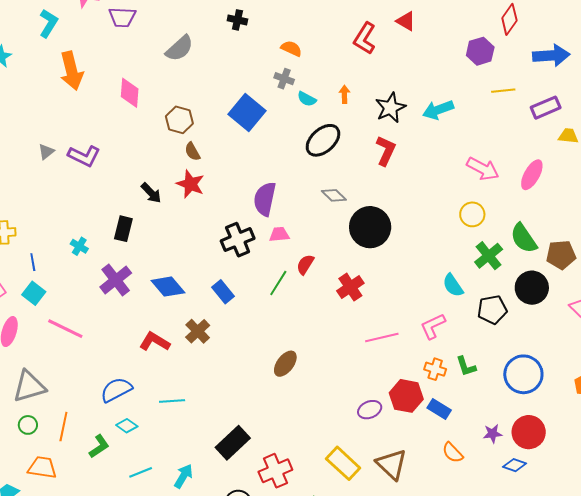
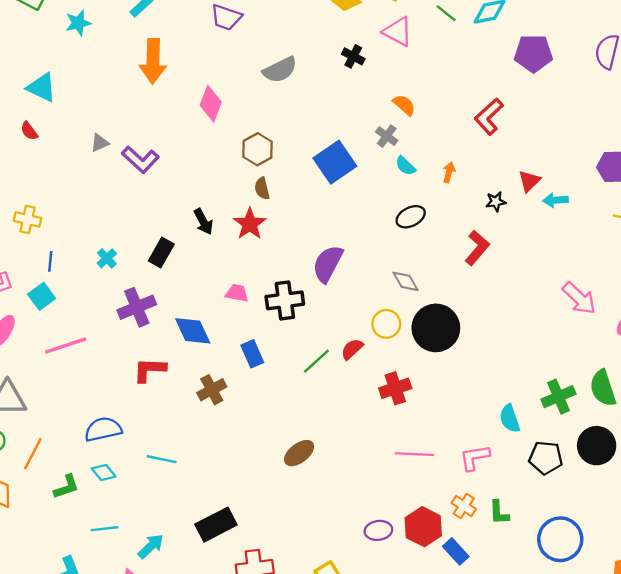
red triangle: (406, 21) -> (529, 181), moved, turned 30
black star: (390, 108) -> (496, 202), size x0.6
cyan arrow: (438, 110) -> (556, 200), moved, size x0.7
black ellipse: (323, 140) -> (411, 217), size x0.7
yellow circle: (472, 214) -> (386, 324), moved
pink trapezoid: (279, 234) -> (237, 293), moved
pink line: (65, 329) -> (66, 345), turned -60
red L-shape: (155, 342) -> (149, 370), moved, turned -44

